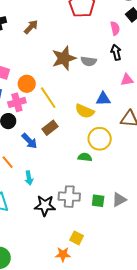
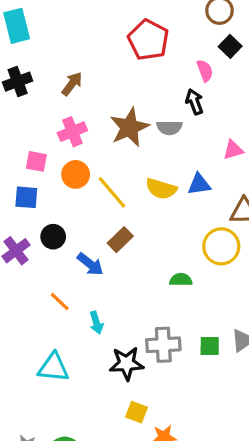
black arrow: (116, 52) -> (194, 102), moved
pink cross: (17, 102) -> (72, 132), moved
yellow semicircle: (85, 111) -> (161, 189), moved
yellow circle: (100, 139) -> (221, 246), moved
yellow square: (77, 238) -> (137, 412), moved

